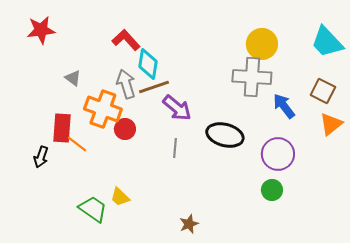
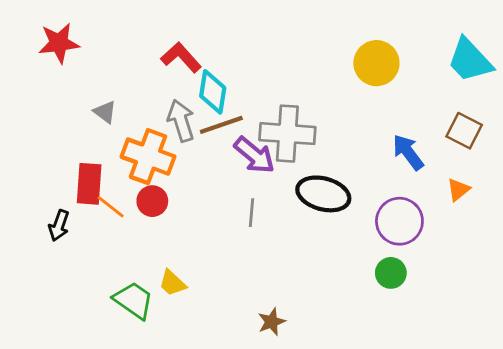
gray cross: (252, 77) -> (287, 134), moved
orange triangle: (331, 124) -> (458, 190), moved, size x0.7
red circle: (125, 129) -> (152, 201), moved

